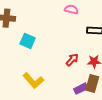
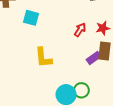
yellow L-shape: (33, 81) -> (43, 58), turned 45

